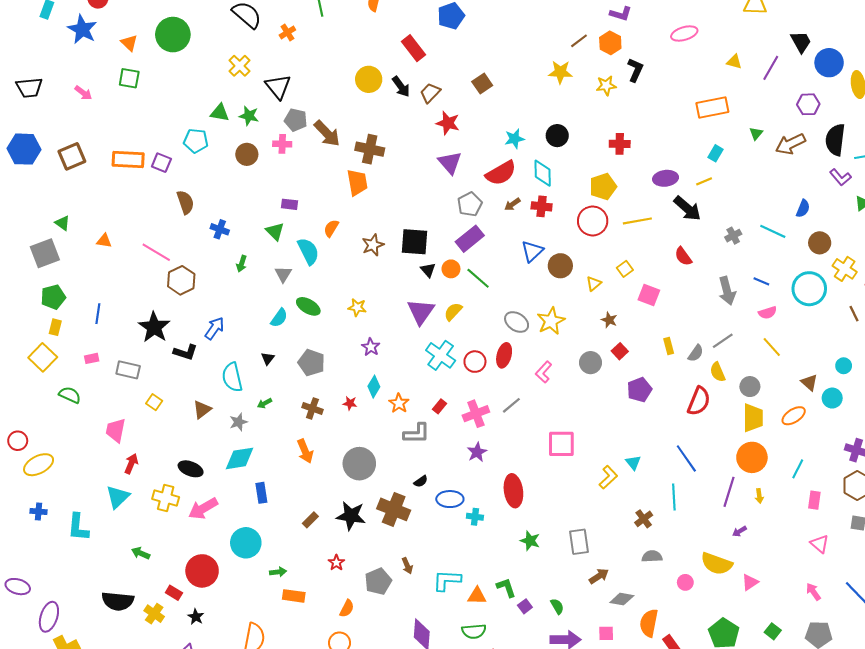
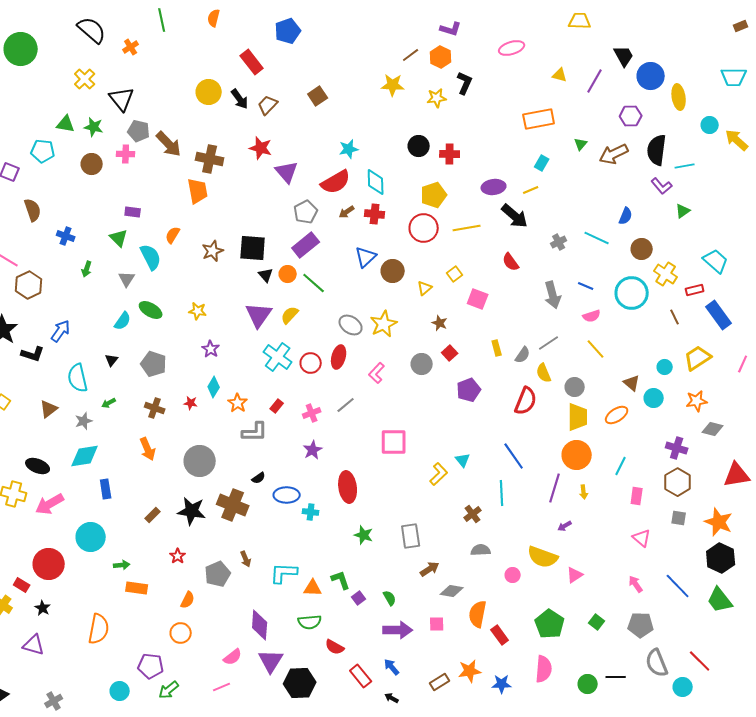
red star: (448, 123) -> (261, 148), moved
black circle: (557, 136) -> (419, 146), moved
pink cross: (476, 414) -> (312, 413), size x0.7

